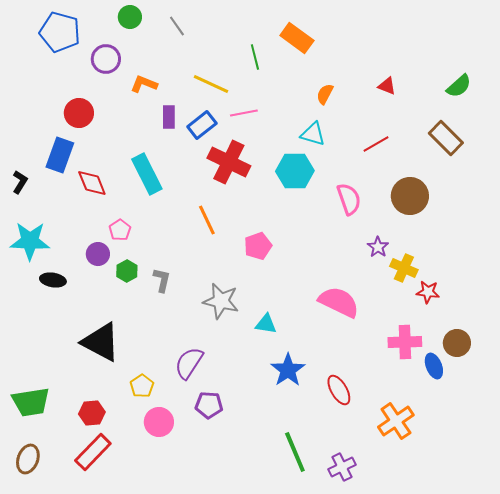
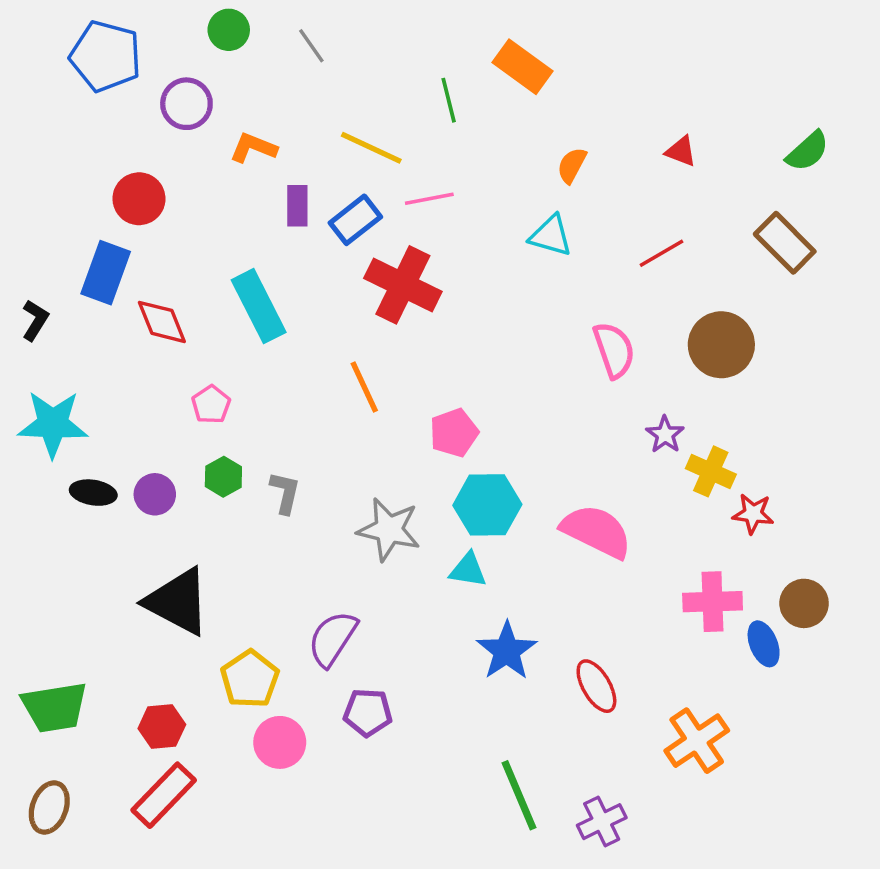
cyan hexagon: (295, 171) -> (487, 505), moved
purple circle: (98, 254) -> (155, 494), moved
yellow pentagon: (142, 386) -> (250, 679), size x1.4

